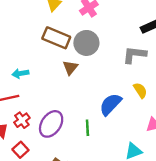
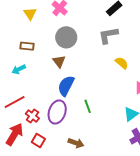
brown rectangle: (56, 38) -> (27, 46), moved, size x0.6
cyan arrow: (20, 73) -> (19, 69), moved
blue semicircle: (111, 104) -> (66, 86), moved

